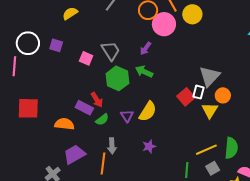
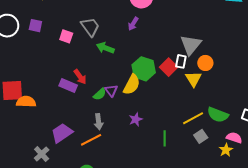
purple arrow: (146, 48) -> (133, 24), moved
green arrow: (144, 72) -> (105, 48), moved
green hexagon: (117, 78) -> (144, 69), moved
green semicircle: (102, 119) -> (100, 94), moved
orange semicircle: (64, 124) -> (26, 102), moved
green semicircle: (231, 148) -> (218, 115), turned 110
orange line: (103, 164) -> (91, 140), turned 60
green line: (187, 170) -> (165, 138), moved

